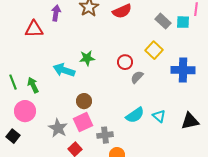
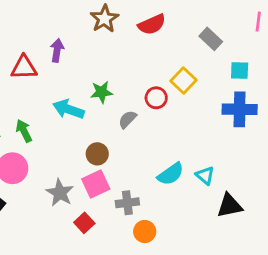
purple arrow: (56, 13) -> (57, 50), moved
cyan square: (183, 22) -> (240, 70), moved
red triangle: (34, 29) -> (24, 68), moved
yellow square: (154, 50) -> (184, 81), moved
gray semicircle: (137, 77) -> (127, 119), moved
black triangle: (190, 121) -> (230, 206), moved

